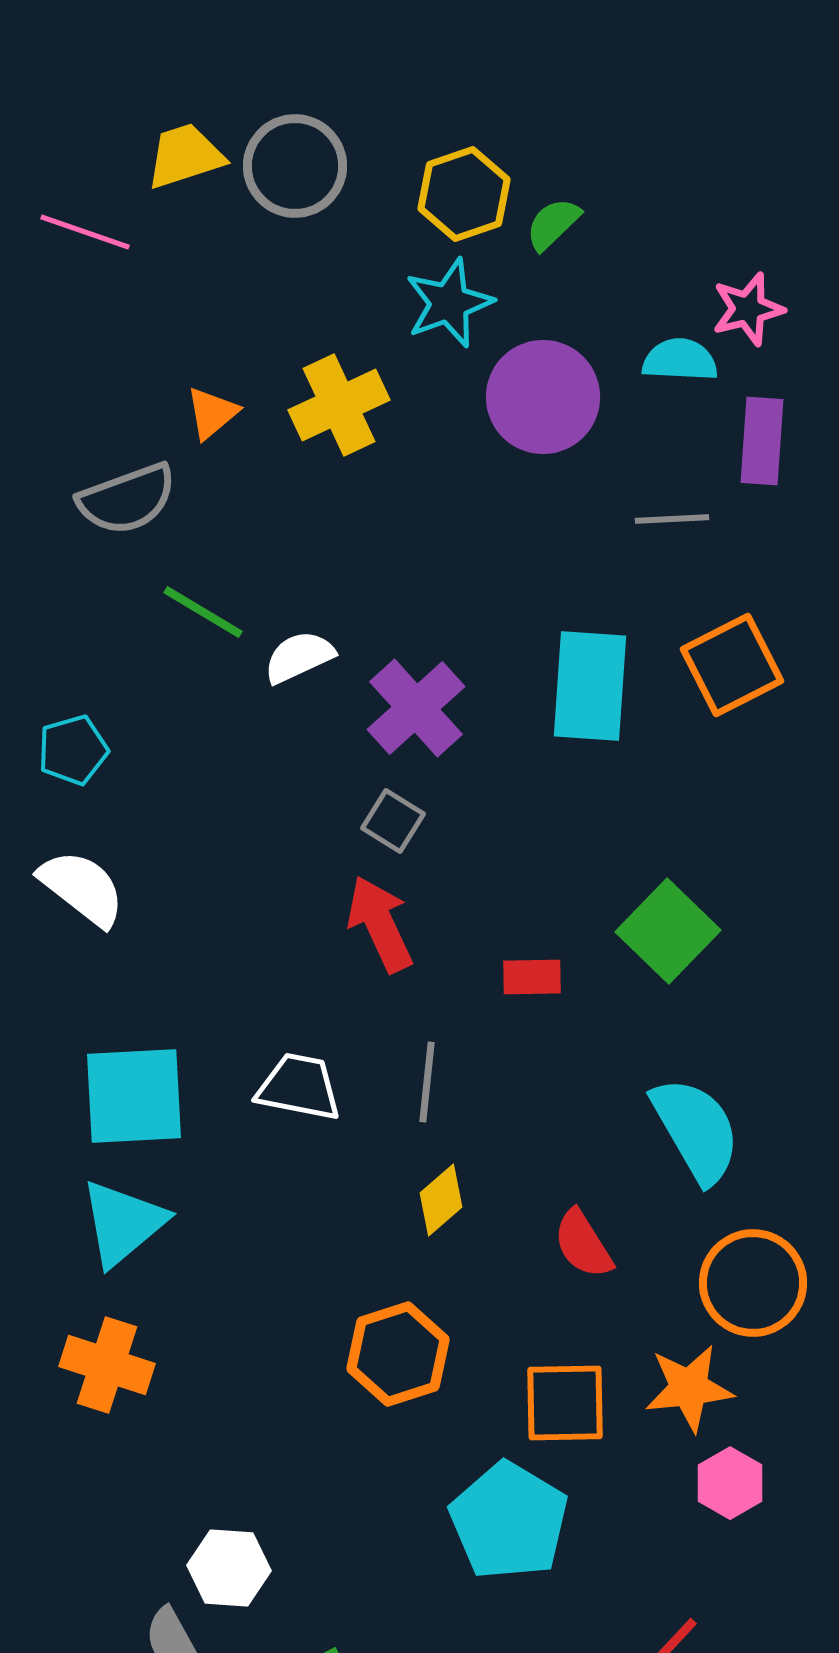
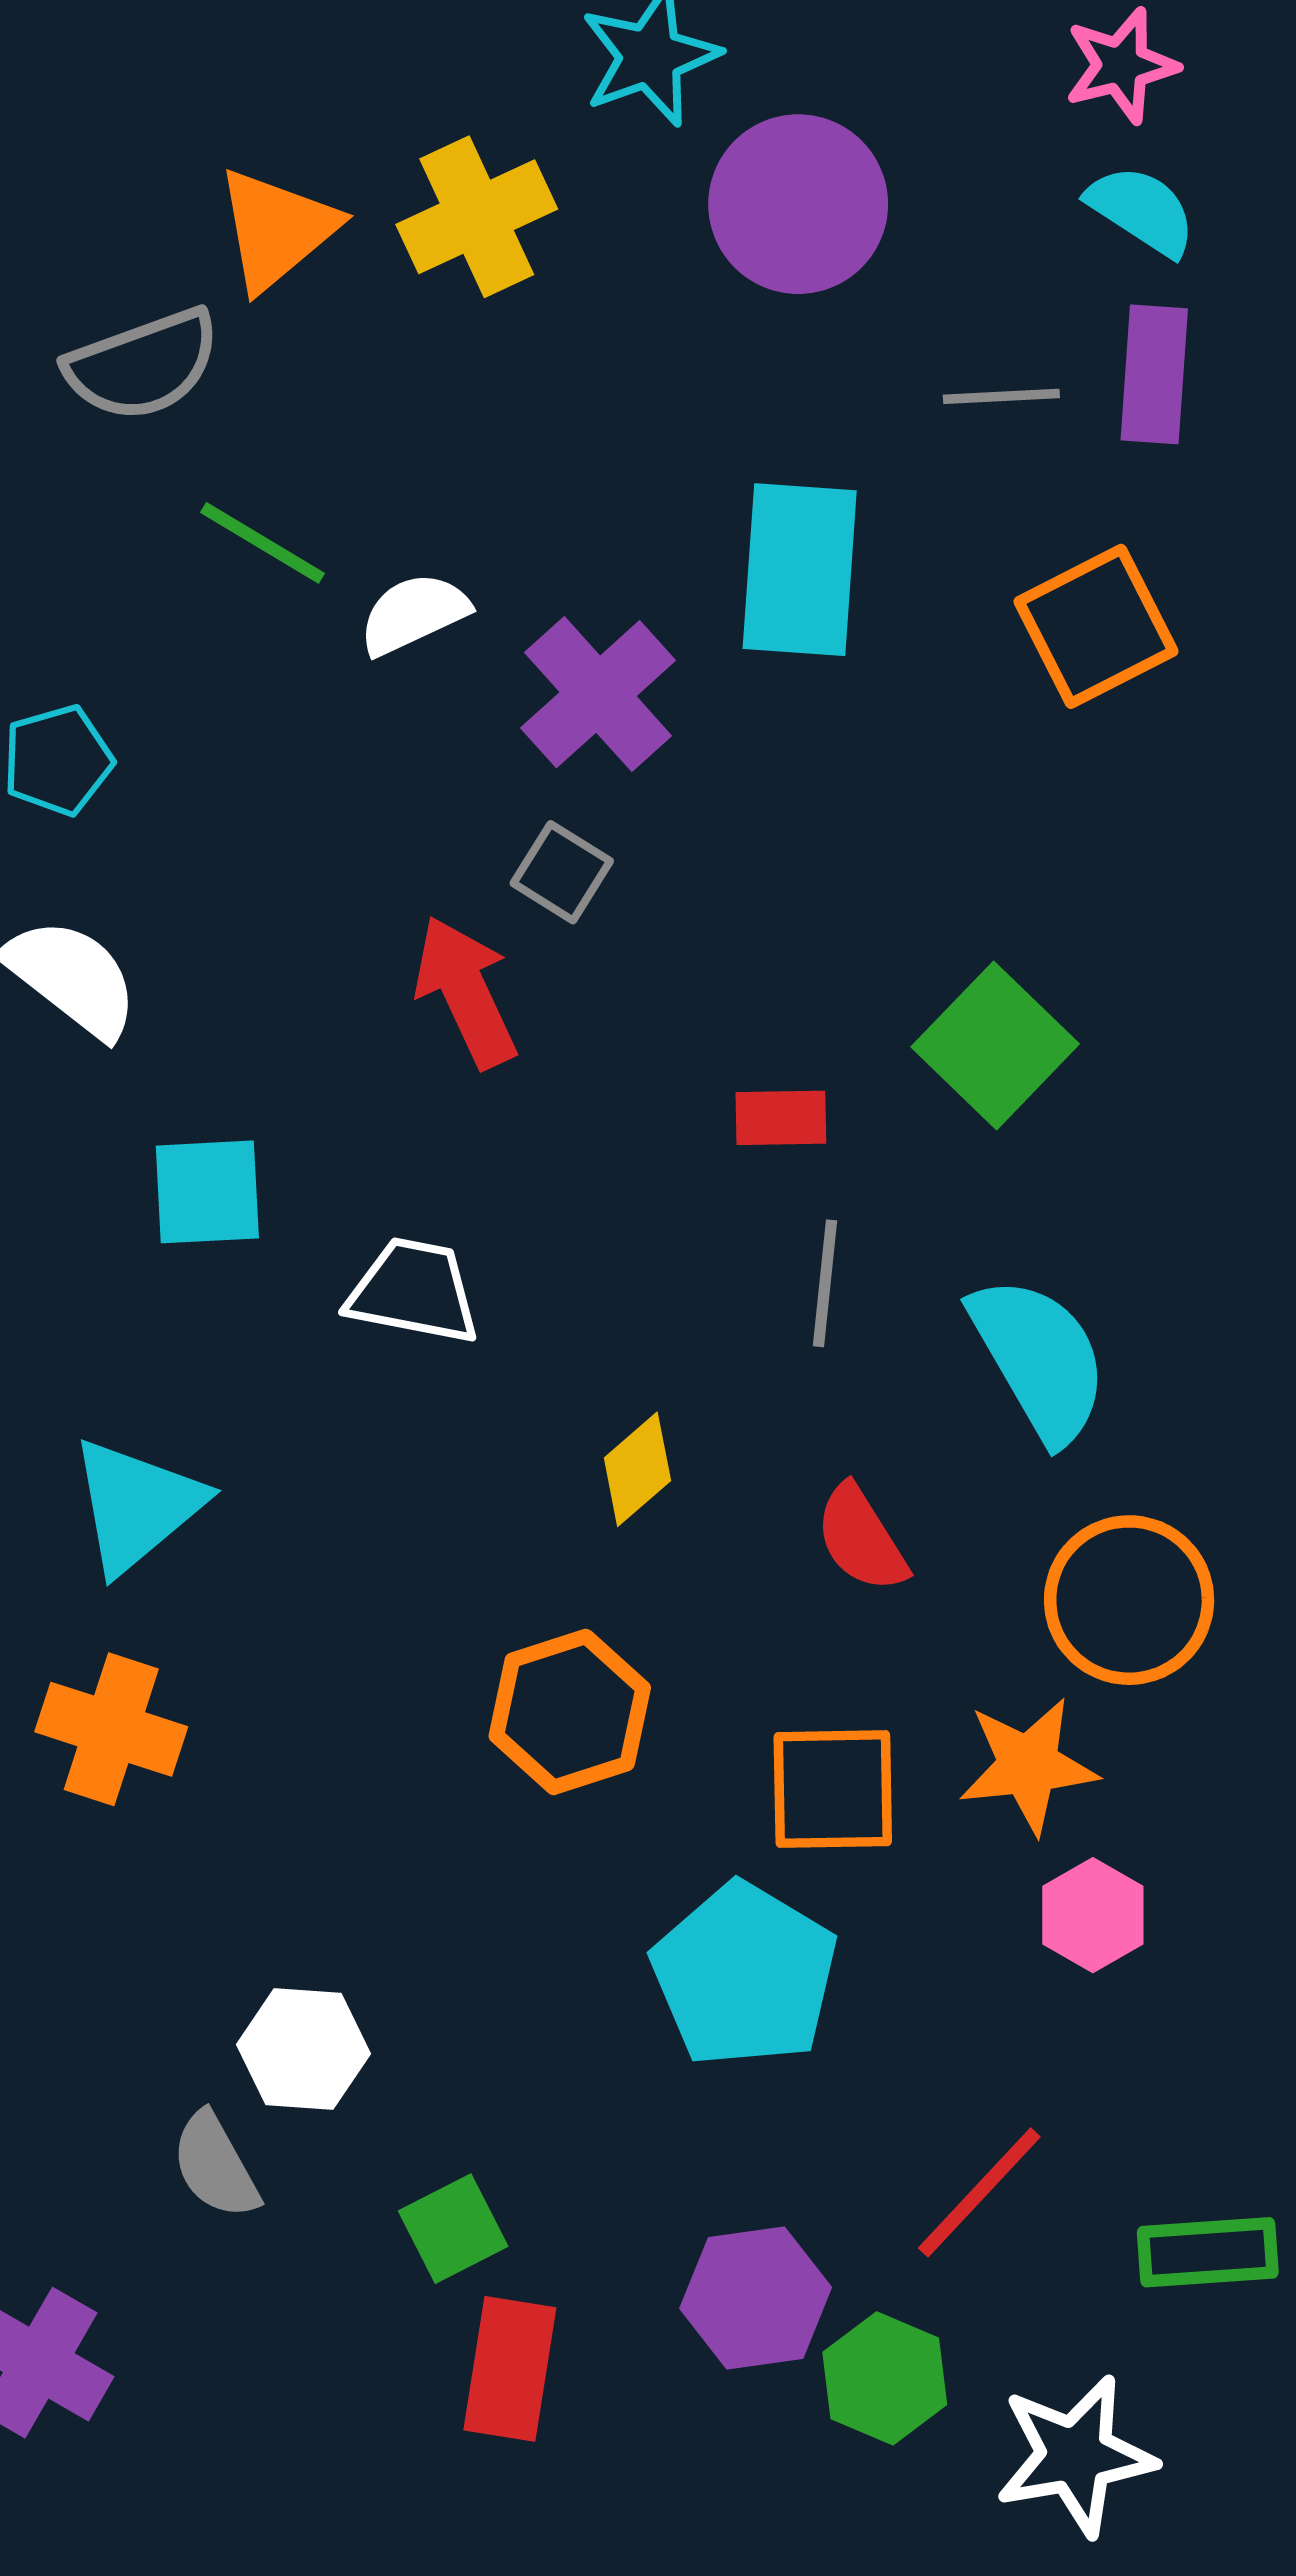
cyan semicircle: (680, 360) -> (1142, 210), moved, turned 30
orange triangle: (212, 413) -> (277, 229), size x1.5
purple rectangle: (762, 441) -> (1154, 374), moved
cyan rectangle: (590, 686) -> (800, 570), moved
red arrow: (380, 924) -> (466, 992), moved
gray line: (427, 1082) -> (825, 1283), moved
cyan square: (134, 1096) -> (207, 1192), moved, size x0.7

